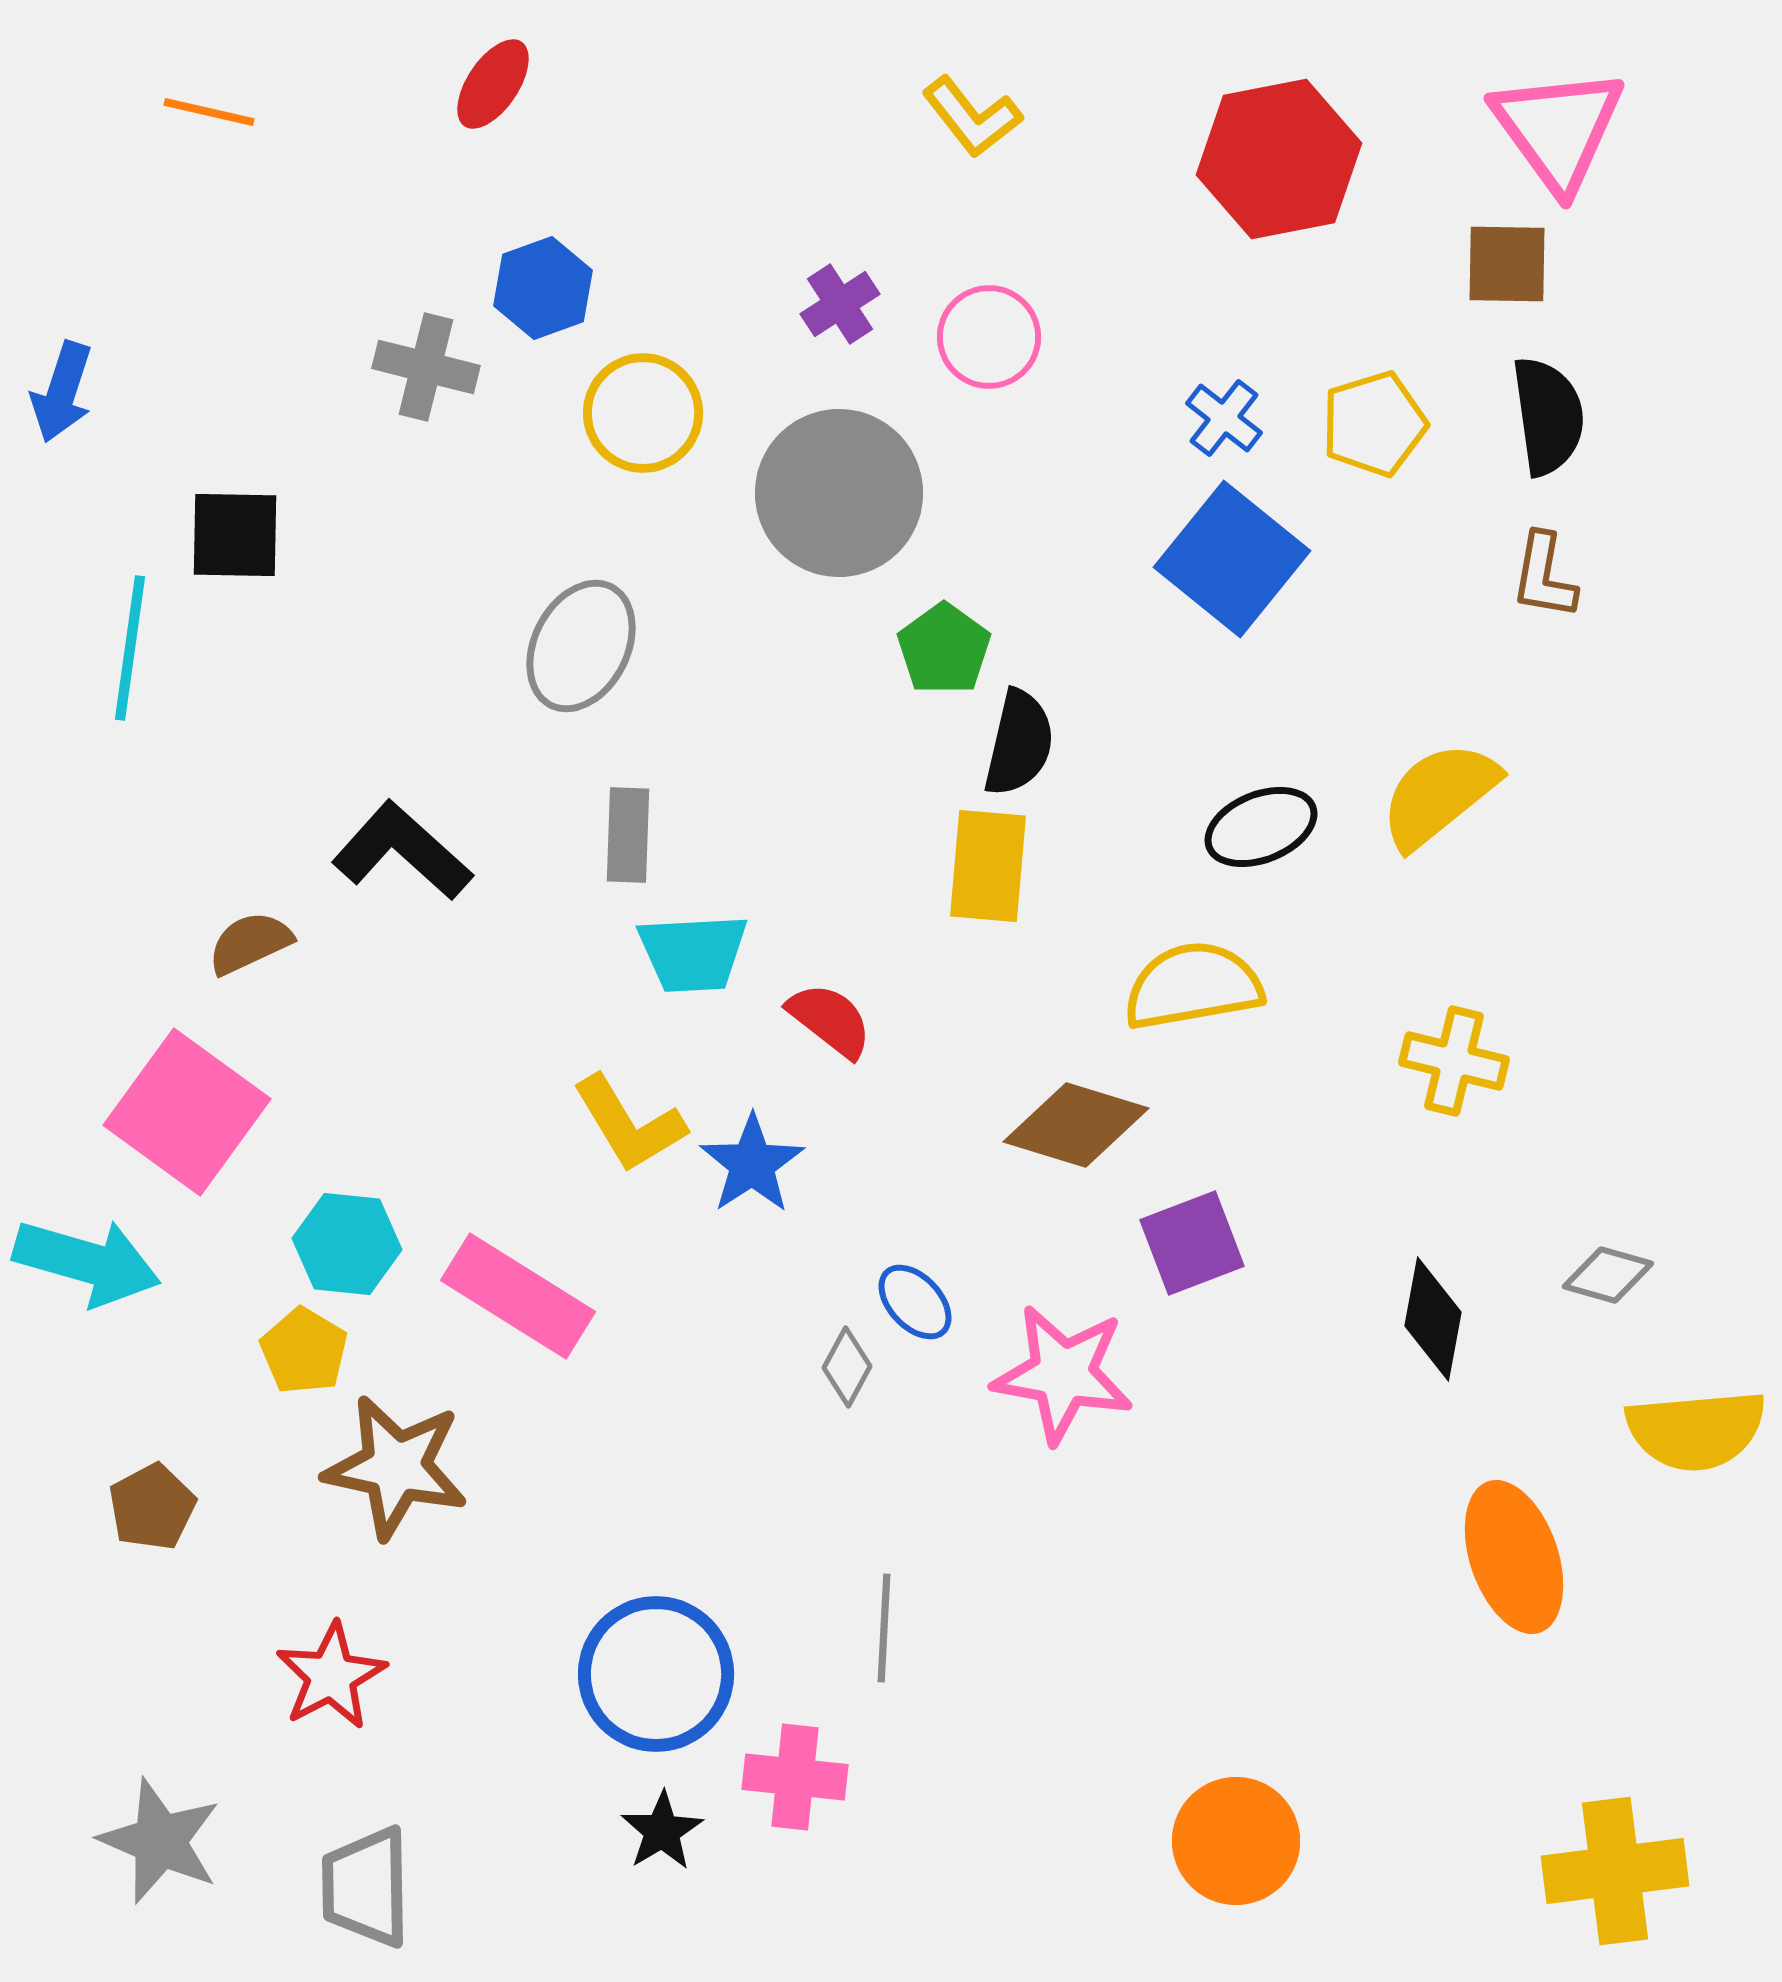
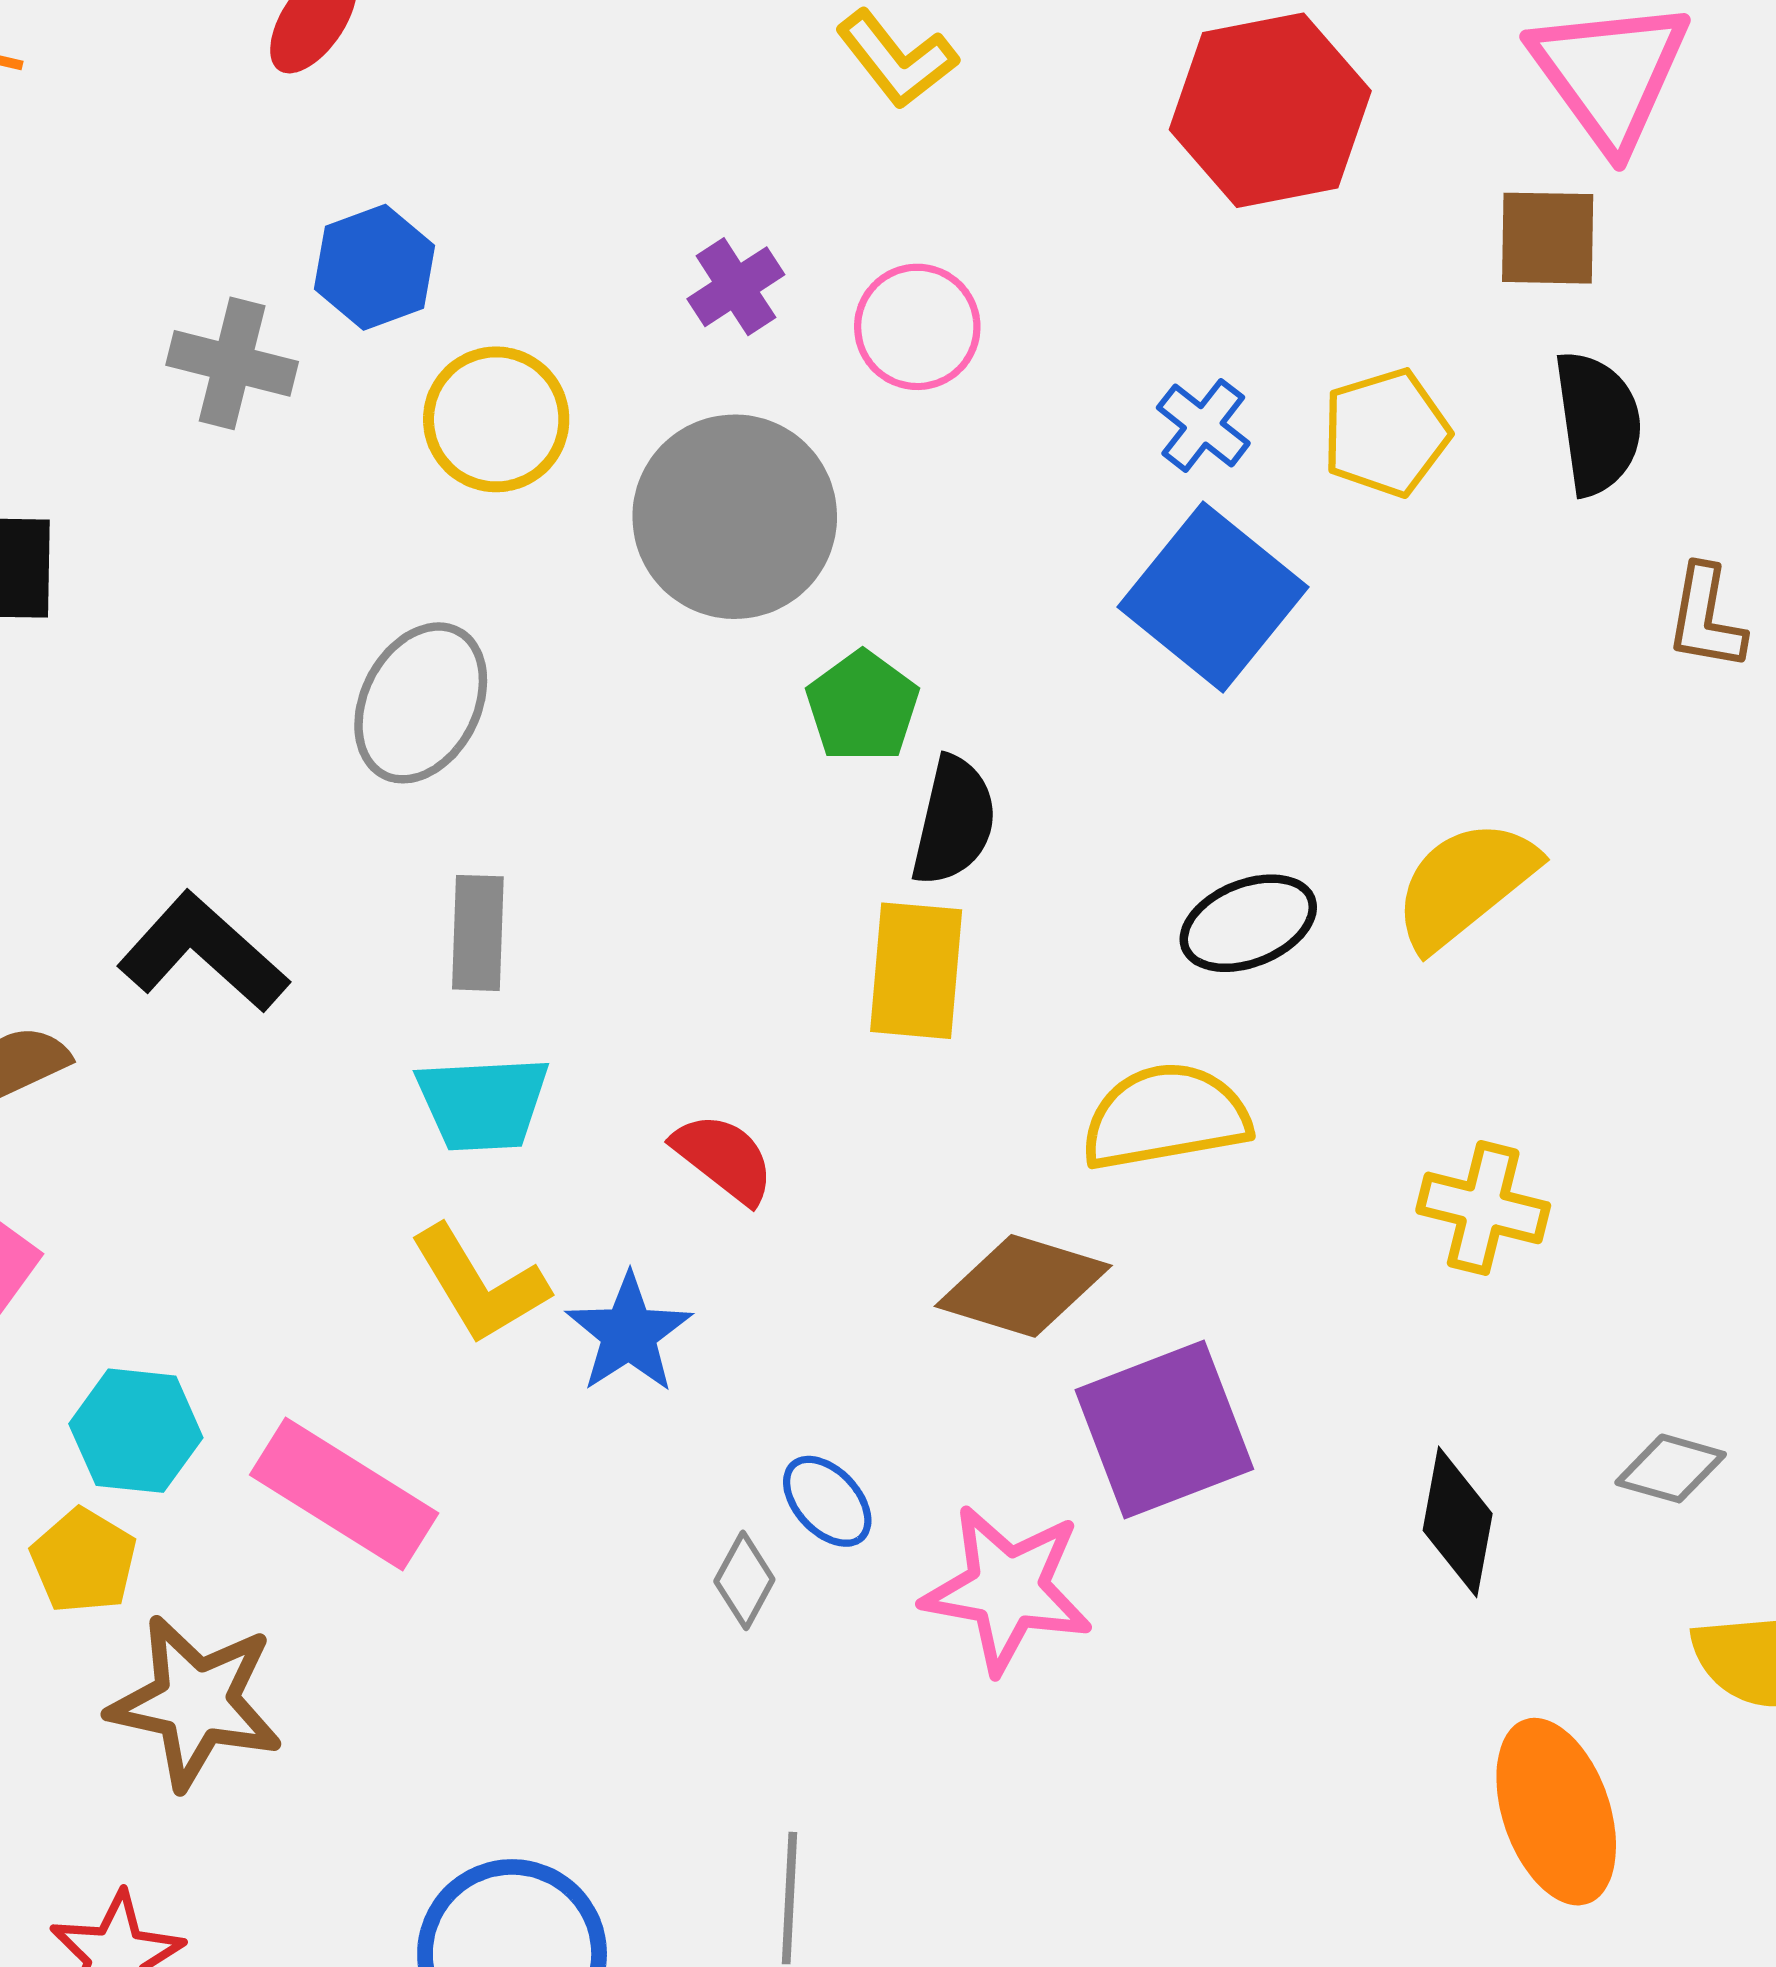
brown L-shape: (1544, 576) -> (1706, 618), moved
cyan trapezoid: (693, 953) -> (483, 1103), moved
purple square: (1192, 1243) -> (1164, 1429), size x1.4

